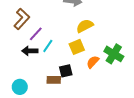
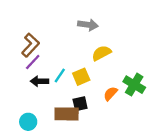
purple line: (36, 34) -> (33, 62), moved
yellow square: (77, 47) -> (81, 77), moved
brown rectangle: (54, 80) -> (67, 114), size x1.5

